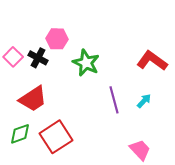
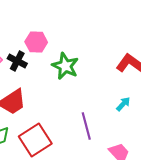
purple line: (114, 100) -> (86, 126), moved

